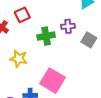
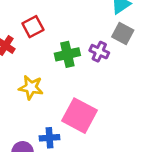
purple cross: (68, 26) -> (99, 52), moved, turned 32
gray square: (89, 40) -> (123, 33), moved

